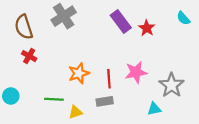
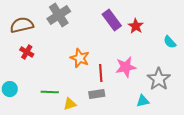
cyan semicircle: (183, 18) -> (170, 42), moved
brown semicircle: (24, 27) -> (22, 25), turned 95
orange star: (79, 73) -> (80, 58), moved, turned -30

